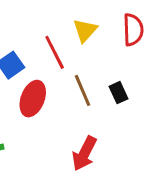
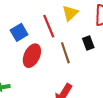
black rectangle: (118, 93) -> (88, 43), moved

